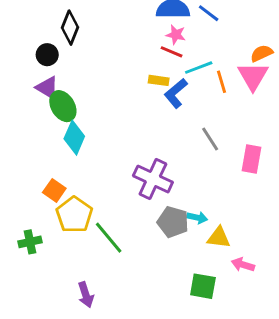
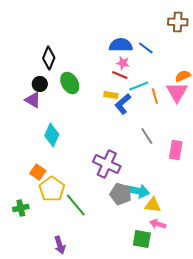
black circle: (47, 55) -> (40, 84), moved
green ellipse: (63, 106) -> (70, 83), moved
cyan arrow: (197, 218) -> (138, 191), size x1.6
pink arrow: (243, 265) -> (158, 224), moved

